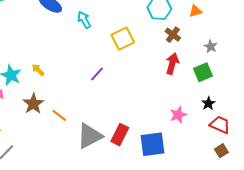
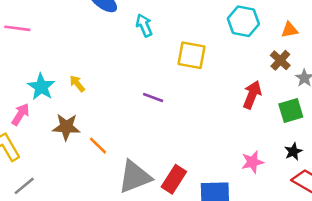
brown cross: (173, 35) -> (280, 60), moved
yellow square: (123, 39) -> (192, 55), turned 30
purple line: (97, 74) -> (153, 98), turned 63
brown star: (33, 104) -> (66, 127), turned 30

